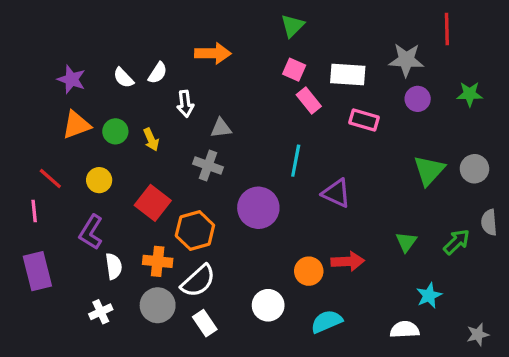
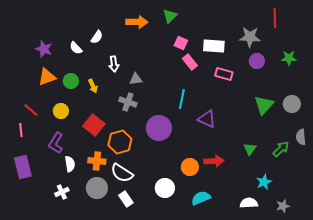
green triangle: (292, 26) -> (170, 16), moved
orange arrow: (213, 53) -> (137, 22), moved
white semicircle: (158, 73) -> (97, 37), moved
white semicircle: (198, 281) -> (122, 173), turned 75
gray star: (478, 334) -> (283, 206), moved

